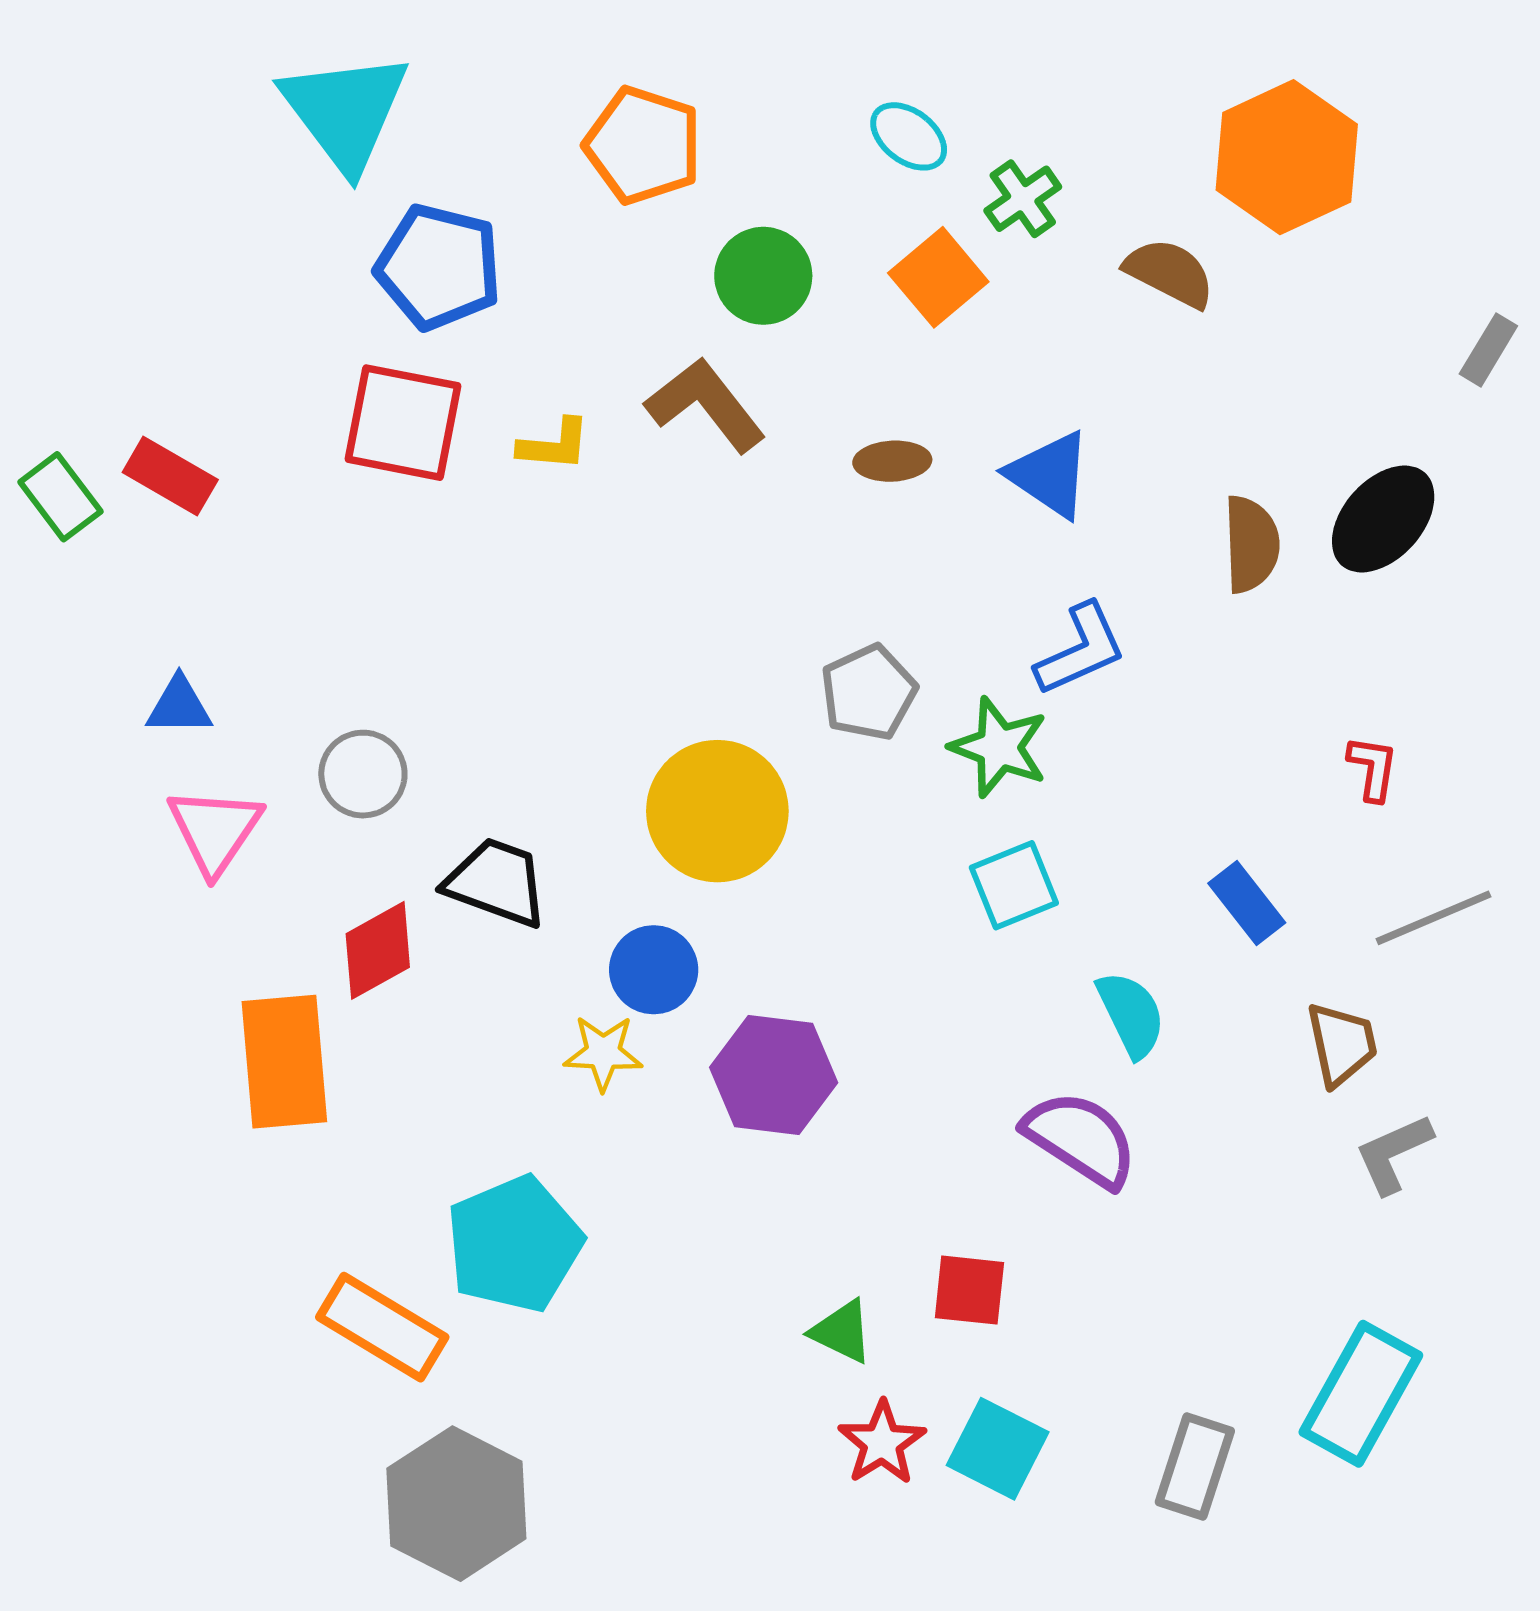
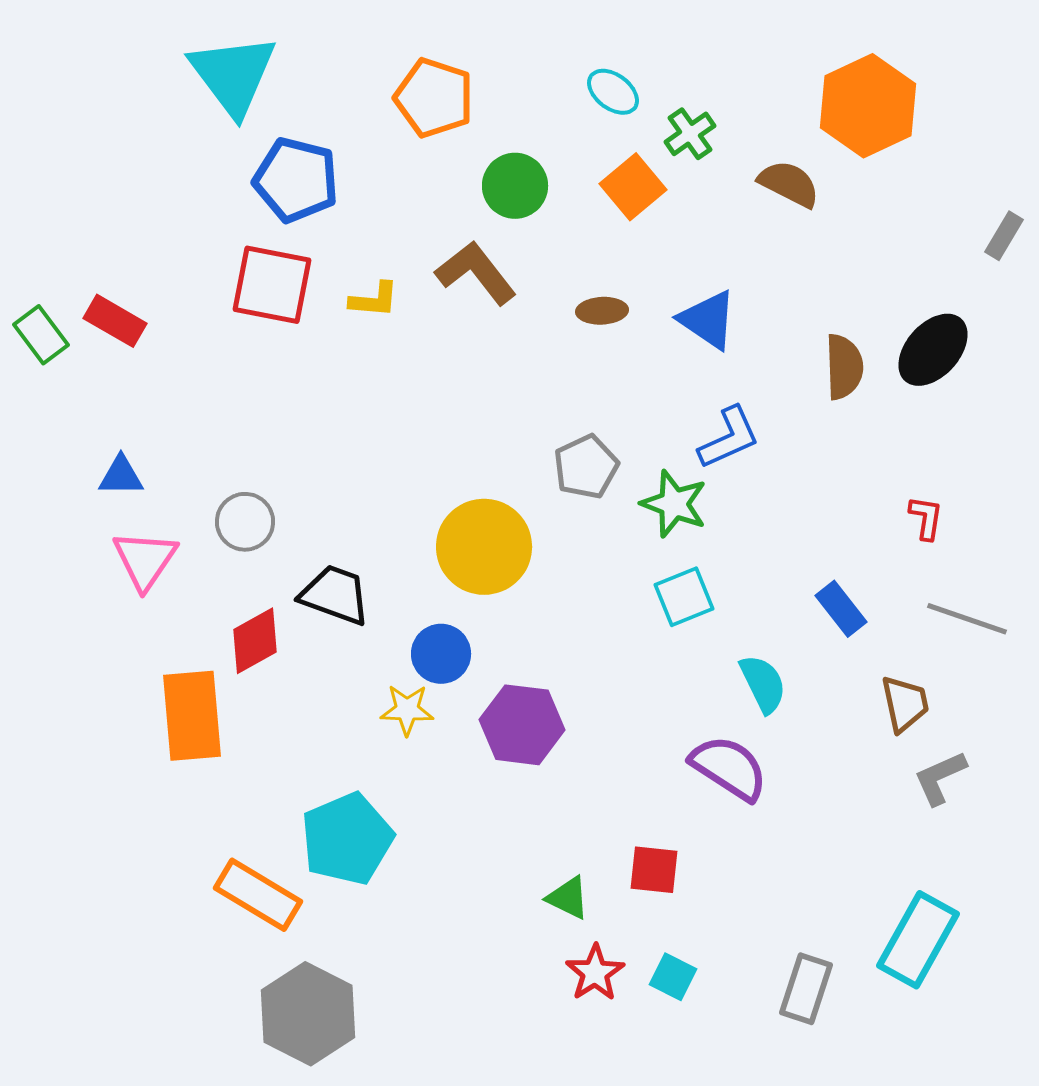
gray line: (1434, 918) -> (967, 619), turned 42
cyan square: (998, 1449) -> (673, 977), size x0.7

